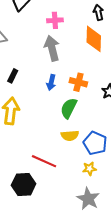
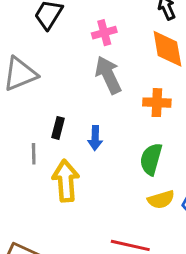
blue arrow: (51, 82) -> (95, 138), moved
orange cross: (78, 82) -> (157, 103), moved

